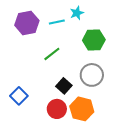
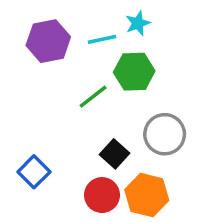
green hexagon: (94, 40) -> (134, 72), moved

